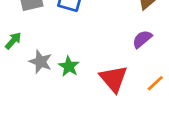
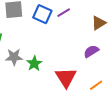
gray star: (41, 62) -> (14, 57), turned -30

